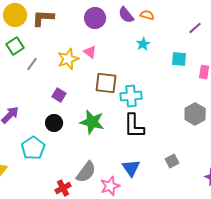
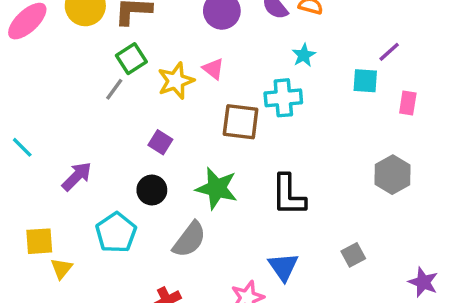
purple line: (195, 28) -> (389, 52), moved
green square: (15, 46) -> (131, 59), moved
cyan cross: (131, 96) -> (283, 98), moved
gray semicircle: (86, 172) -> (189, 239), moved

